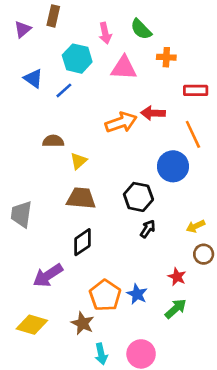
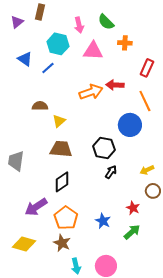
red rectangle: (196, 90) -> (147, 68), turned -66
orange pentagon: (105, 295) -> (66, 218), moved

